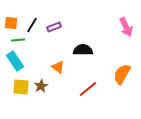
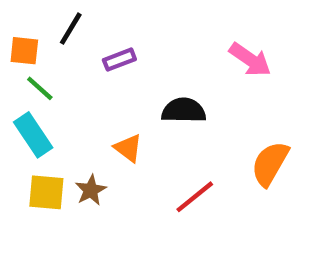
black line: (32, 25) -> (71, 29), moved
pink arrow: (126, 27) -> (250, 60), moved, turned -30
green line: (18, 40) -> (40, 88), turned 48

